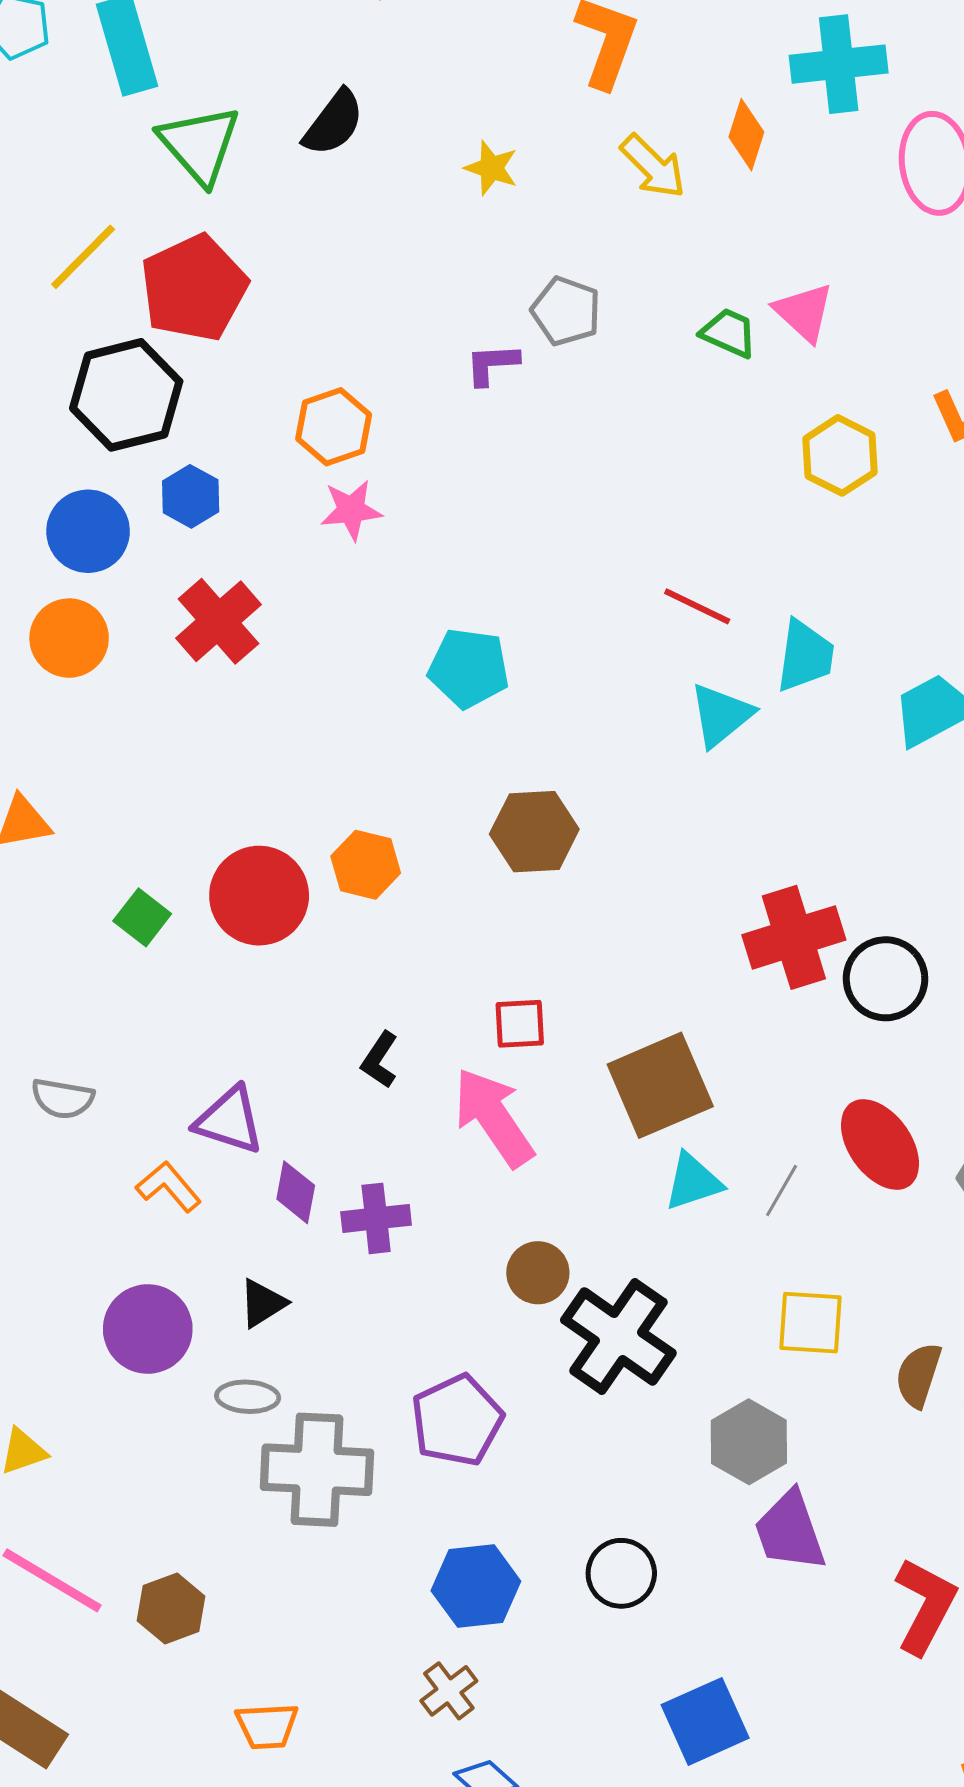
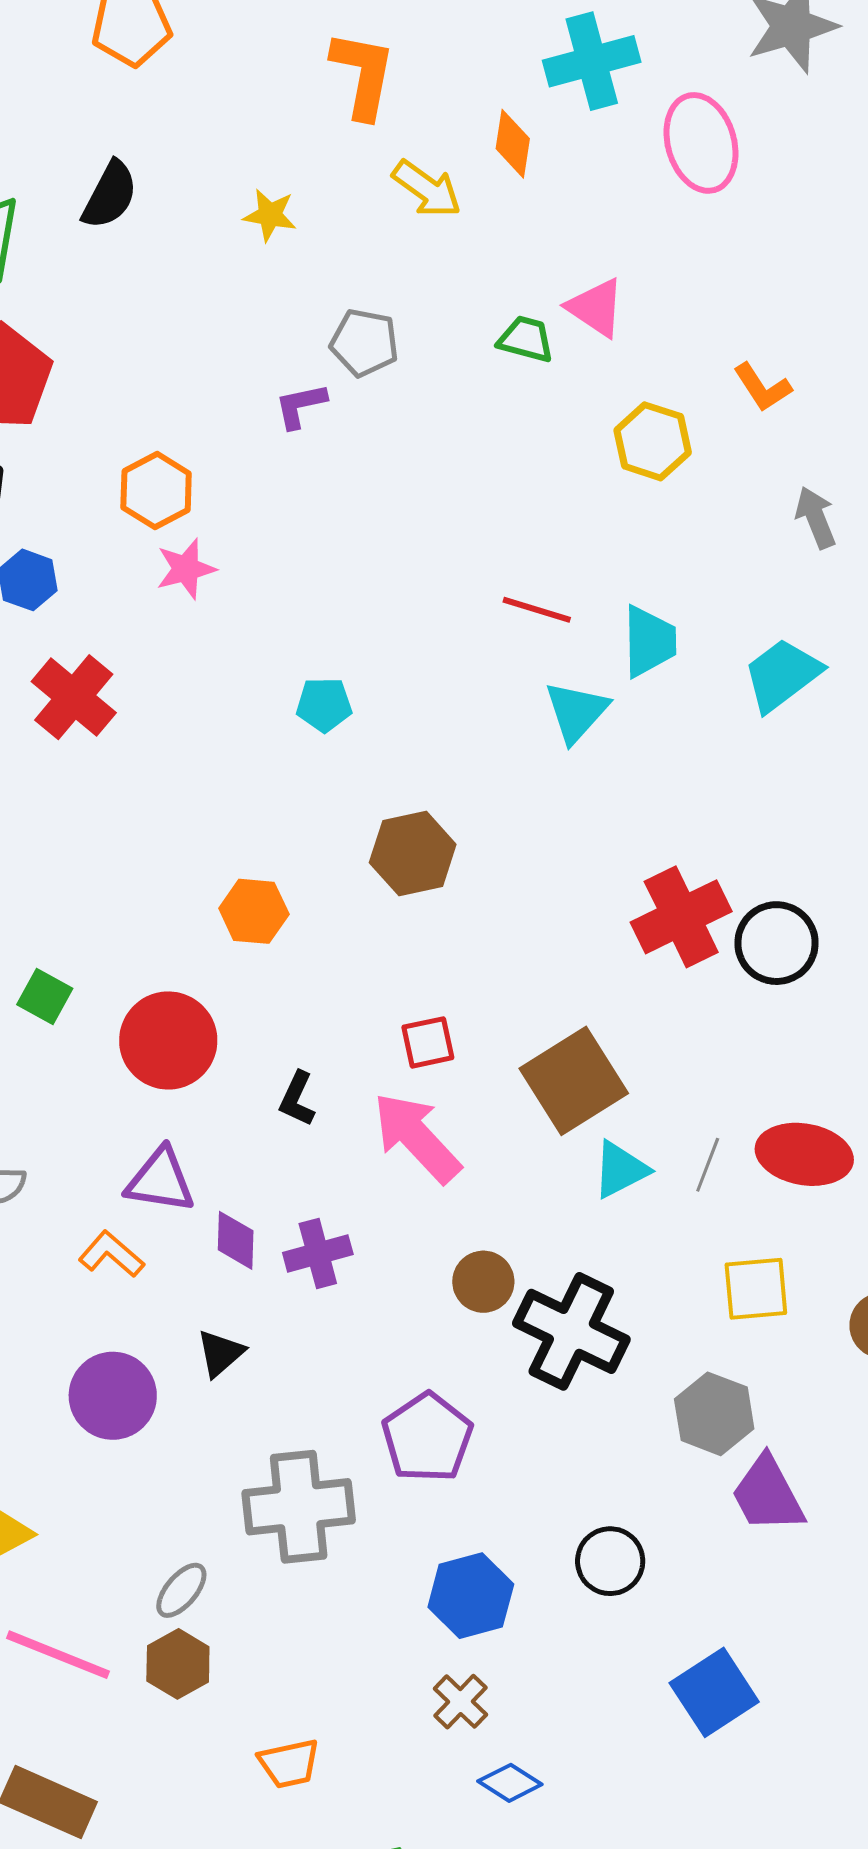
cyan pentagon: (469, 668) -> (324, 705), size x0.7
red circle: (259, 896) -> (168, 1040), moved
red ellipse: (880, 1144) -> (804, 1154), moved, turned -36
gray ellipse: (248, 1397) -> (181, 1590), moved, turned -44

